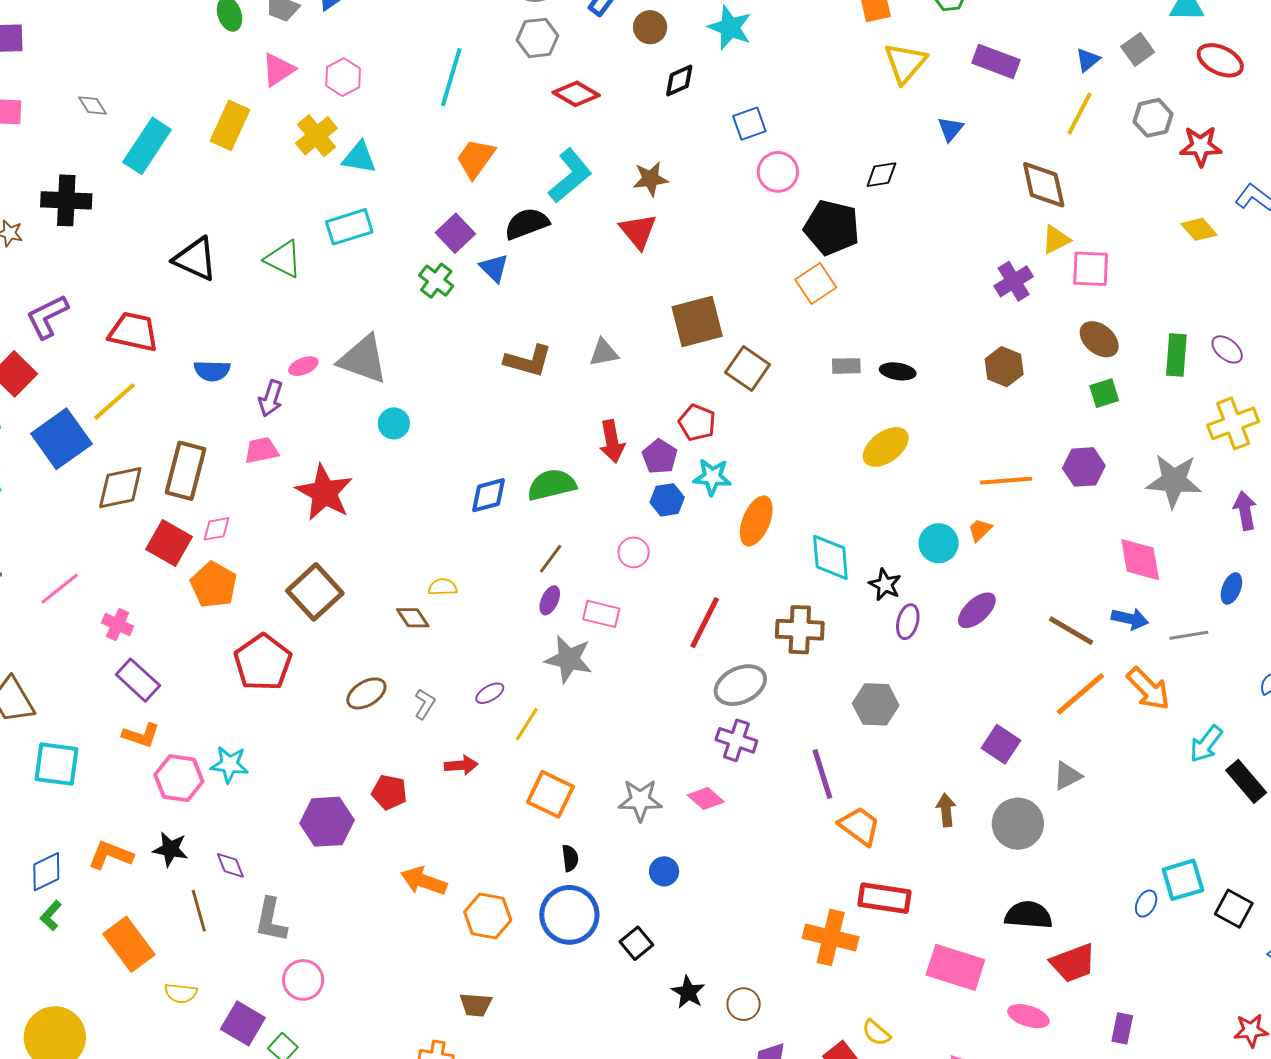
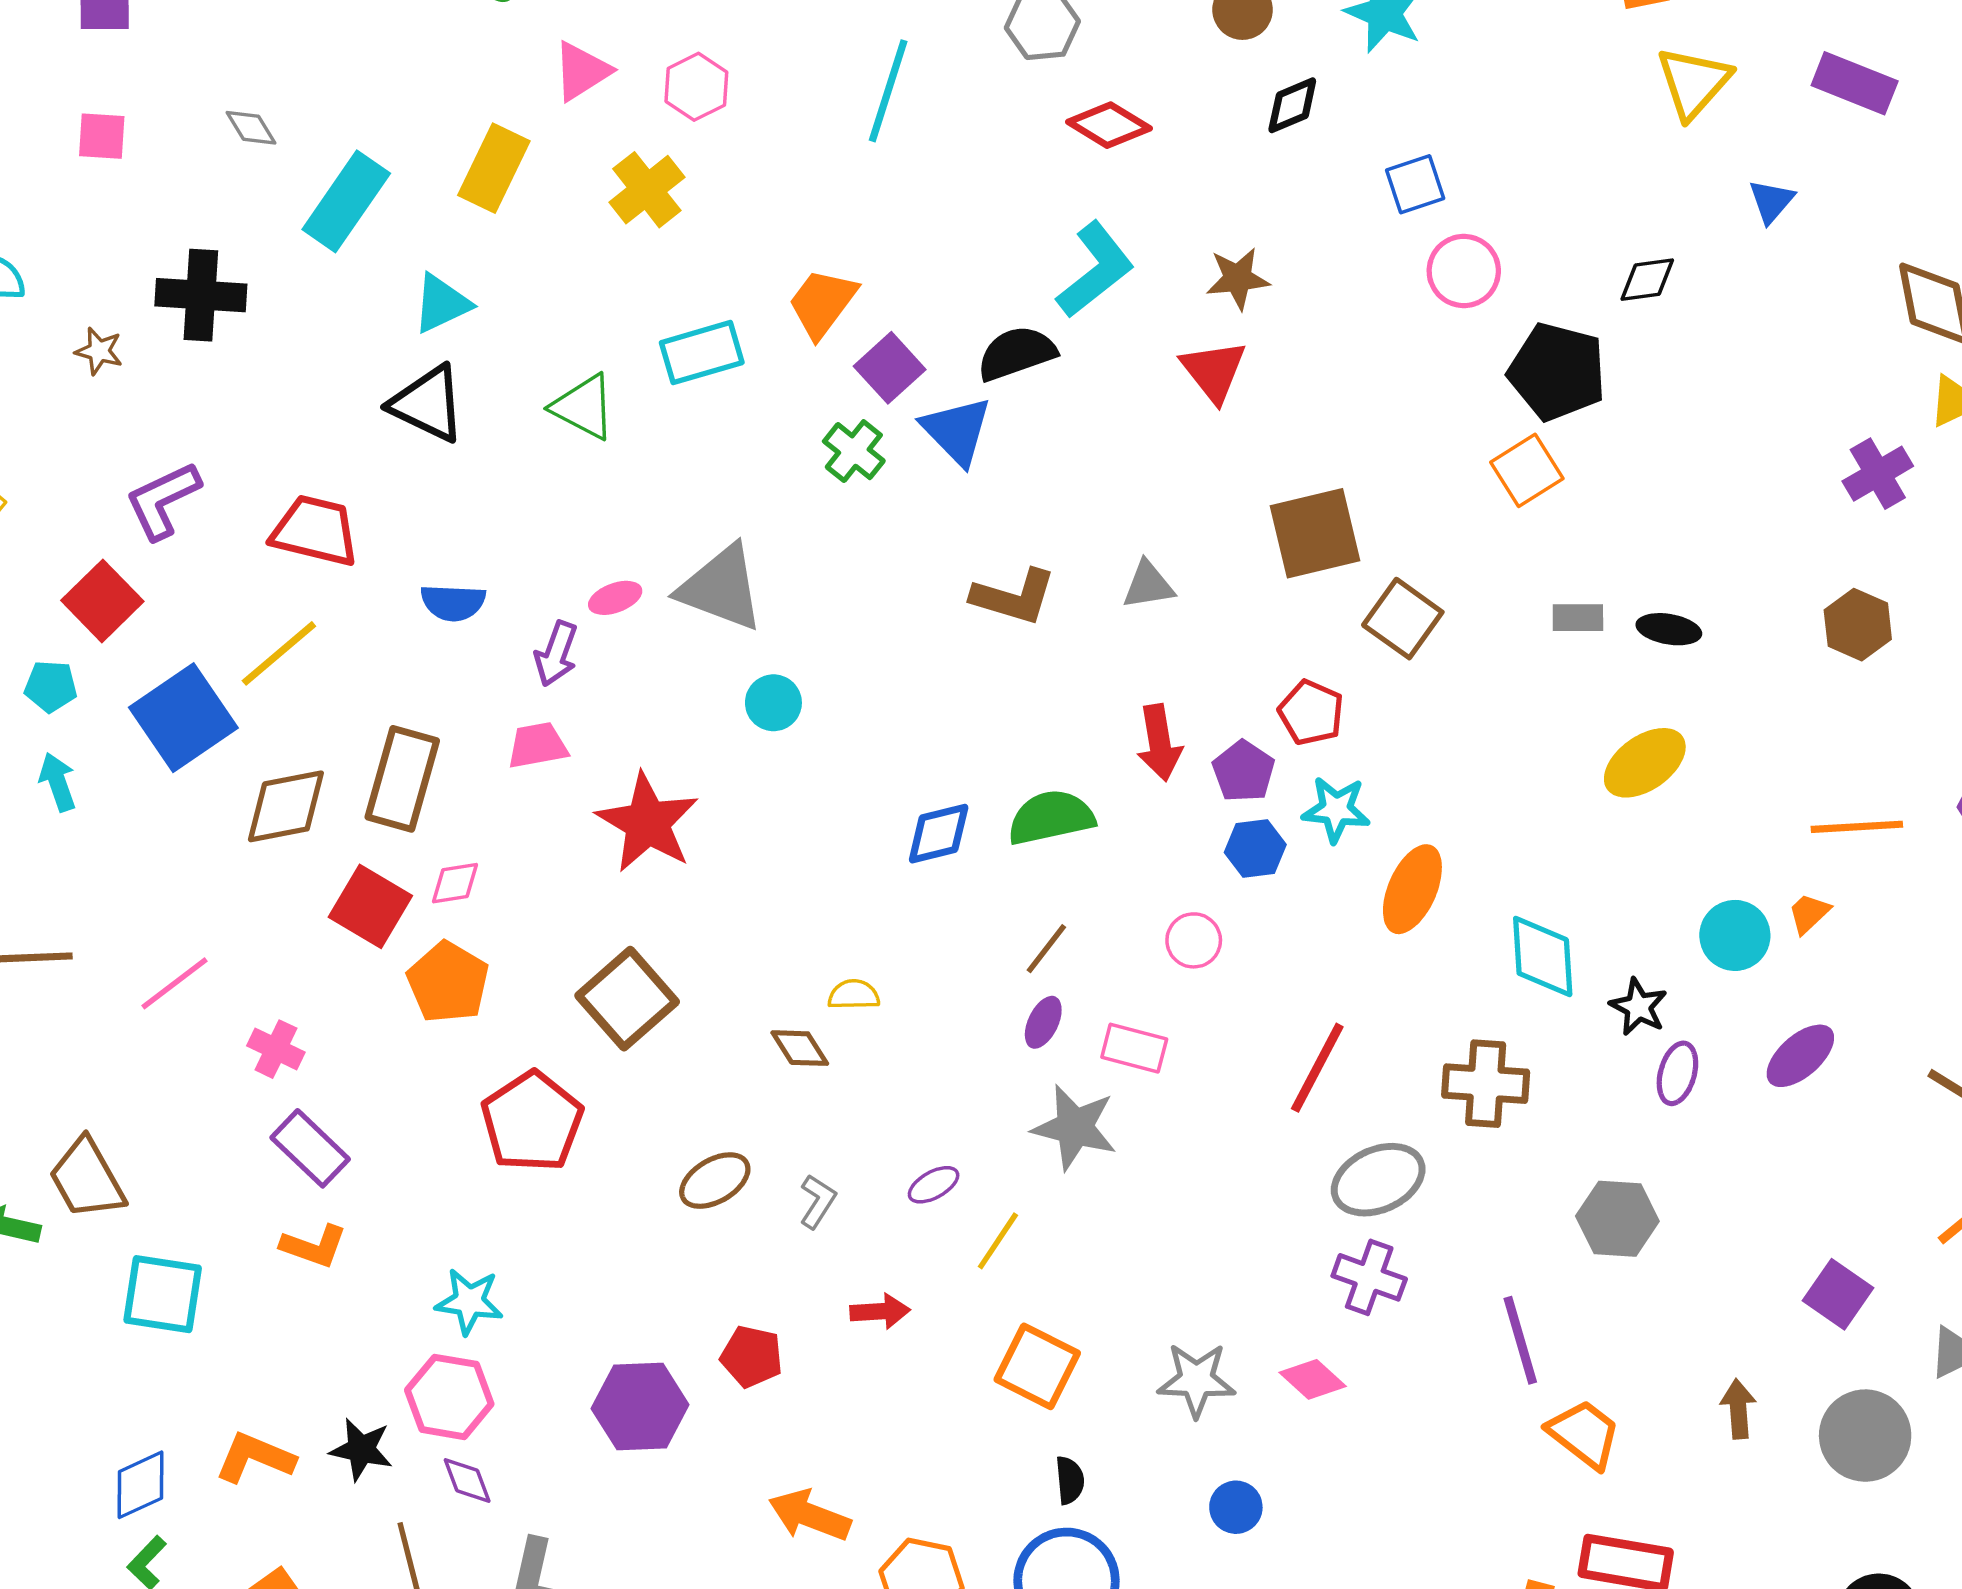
cyan triangle: (359, 158) -> (442, 304), moved, turned -36
orange trapezoid: (476, 158) -> (822, 303), moved
blue triangle: (494, 268) -> (957, 431), size x1.4
pink hexagon: (179, 778) -> (449, 1397), moved

